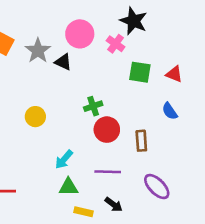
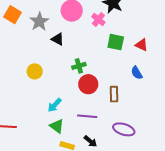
black triangle: (63, 62) -> (58, 39), moved
green triangle: (68, 187) -> (57, 126), turned 35
purple ellipse: (157, 187) -> (124, 129), turned -30

